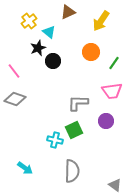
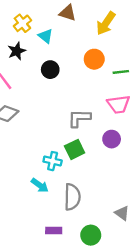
brown triangle: (68, 12) -> (68, 13), turned 42
black star: (38, 48) -> (17, 51), moved
green line: (114, 63) -> (121, 72), turned 48
cyan arrow: (25, 168) -> (40, 185), moved

